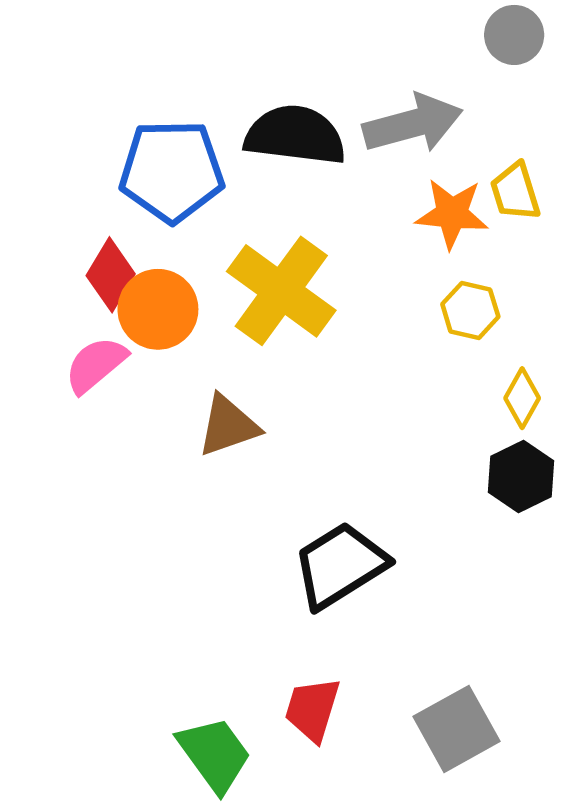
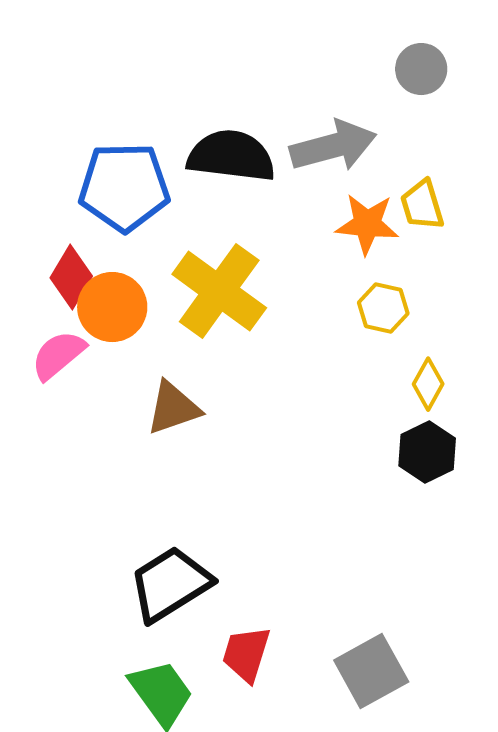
black trapezoid: (340, 565) -> (170, 584), moved

